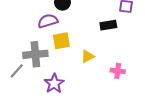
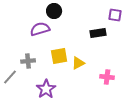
yellow square: (61, 41) -> (59, 56), moved
gray cross: (35, 54) -> (28, 61), size x0.6

